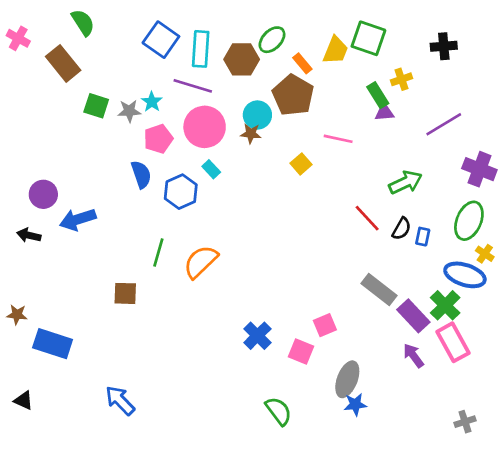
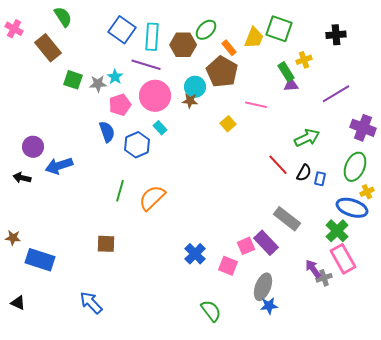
yellow cross: (485, 254) -> (367, 192), turned 32
brown square: (125, 293) -> (106, 244), moved
purple rectangle: (413, 316) -> (266, 243), moved
gray cross: (465, 422) -> (324, 278), moved

